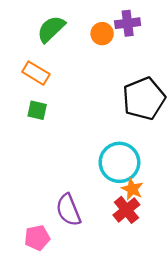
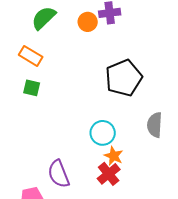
cyan circle: (119, 162) -> (103, 133), size x0.7

